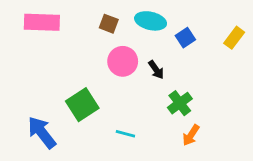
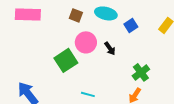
green cross: (180, 103) -> (141, 72), moved
green square: (82, 105) -> (66, 60), moved

